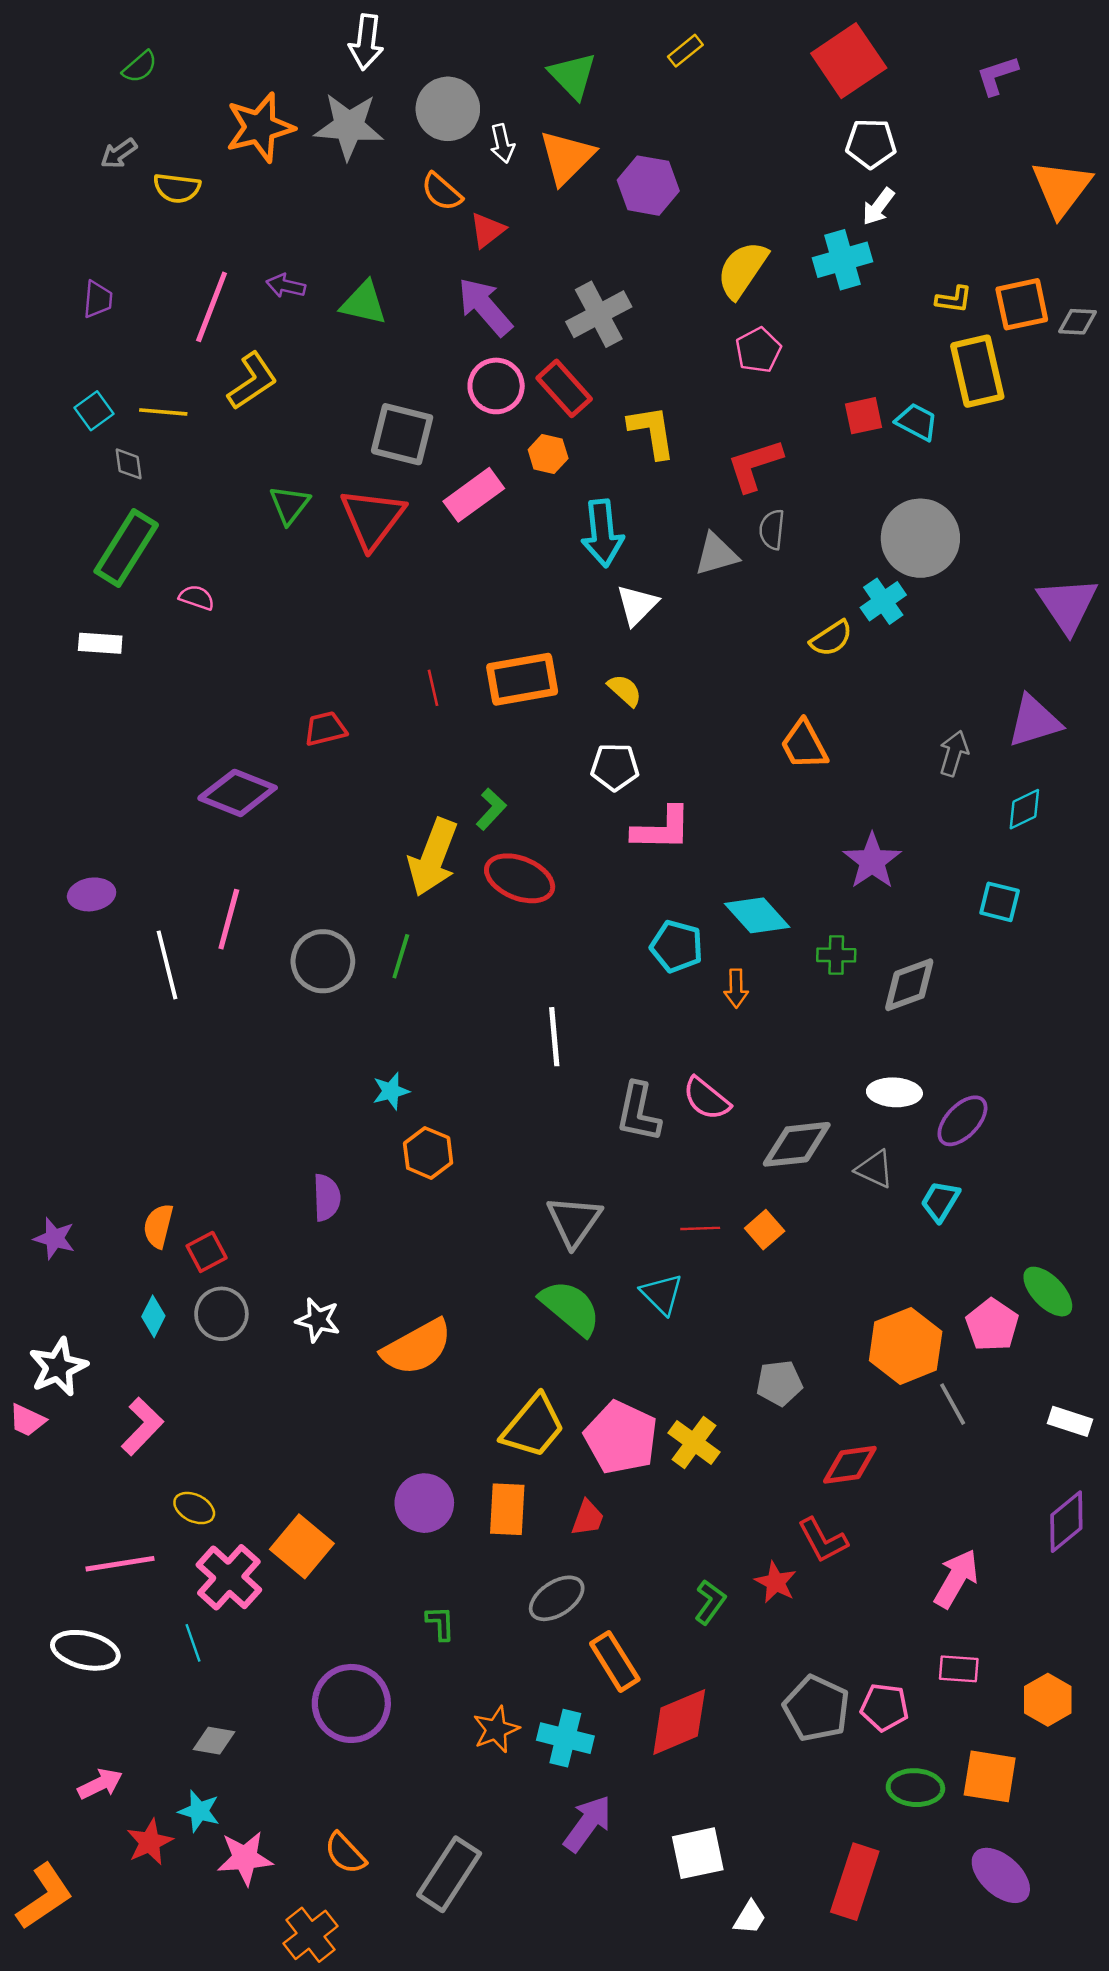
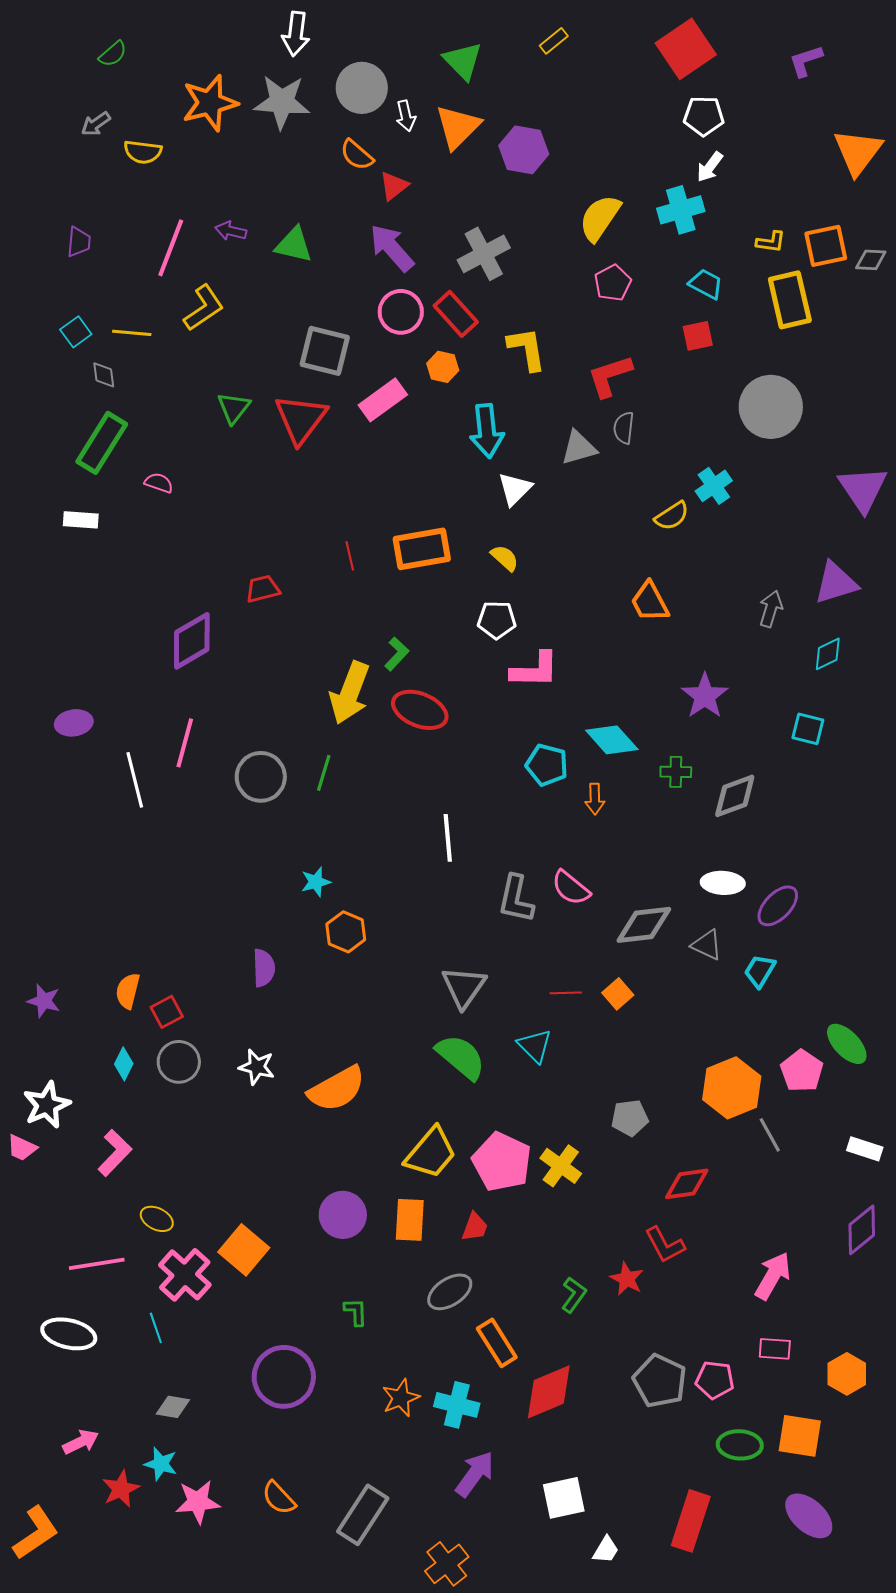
cyan trapezoid: (917, 422) -> (706, 284), moved
gray circle: (920, 538) -> (771, 407), moved
purple diamond: (238, 793) -> (192, 641), turned -52
orange cross: (311, 1935) -> (447, 1564), moved

